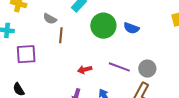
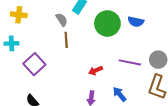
gray semicircle: (50, 19) -> (62, 20), moved, turned -144
purple square: (26, 54) -> (34, 64), turned -30

